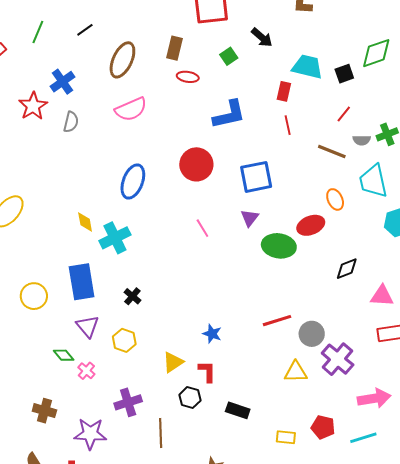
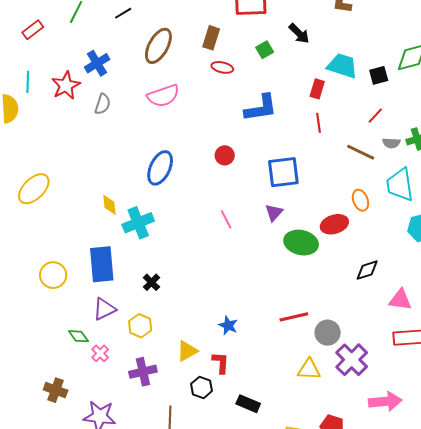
red circle: (196, 164) -> (225, 155), size x0.6
purple triangle: (88, 326) -> (104, 309), turned 40
purple cross: (128, 402) -> (143, 372), moved

